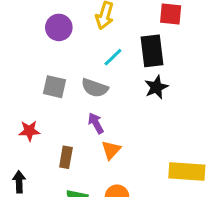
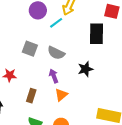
cyan line: (113, 57) -> (56, 23), moved
black star: (156, 87) -> (85, 69), moved

